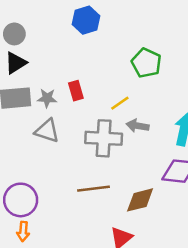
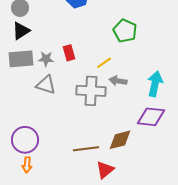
brown line: (94, 189) -> (86, 149), moved

